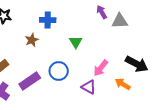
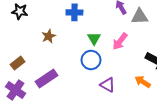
blue cross: (48, 20) -> (74, 12), moved
pink arrow: (101, 68) -> (120, 41), moved
blue circle: (59, 71) -> (91, 60), moved

